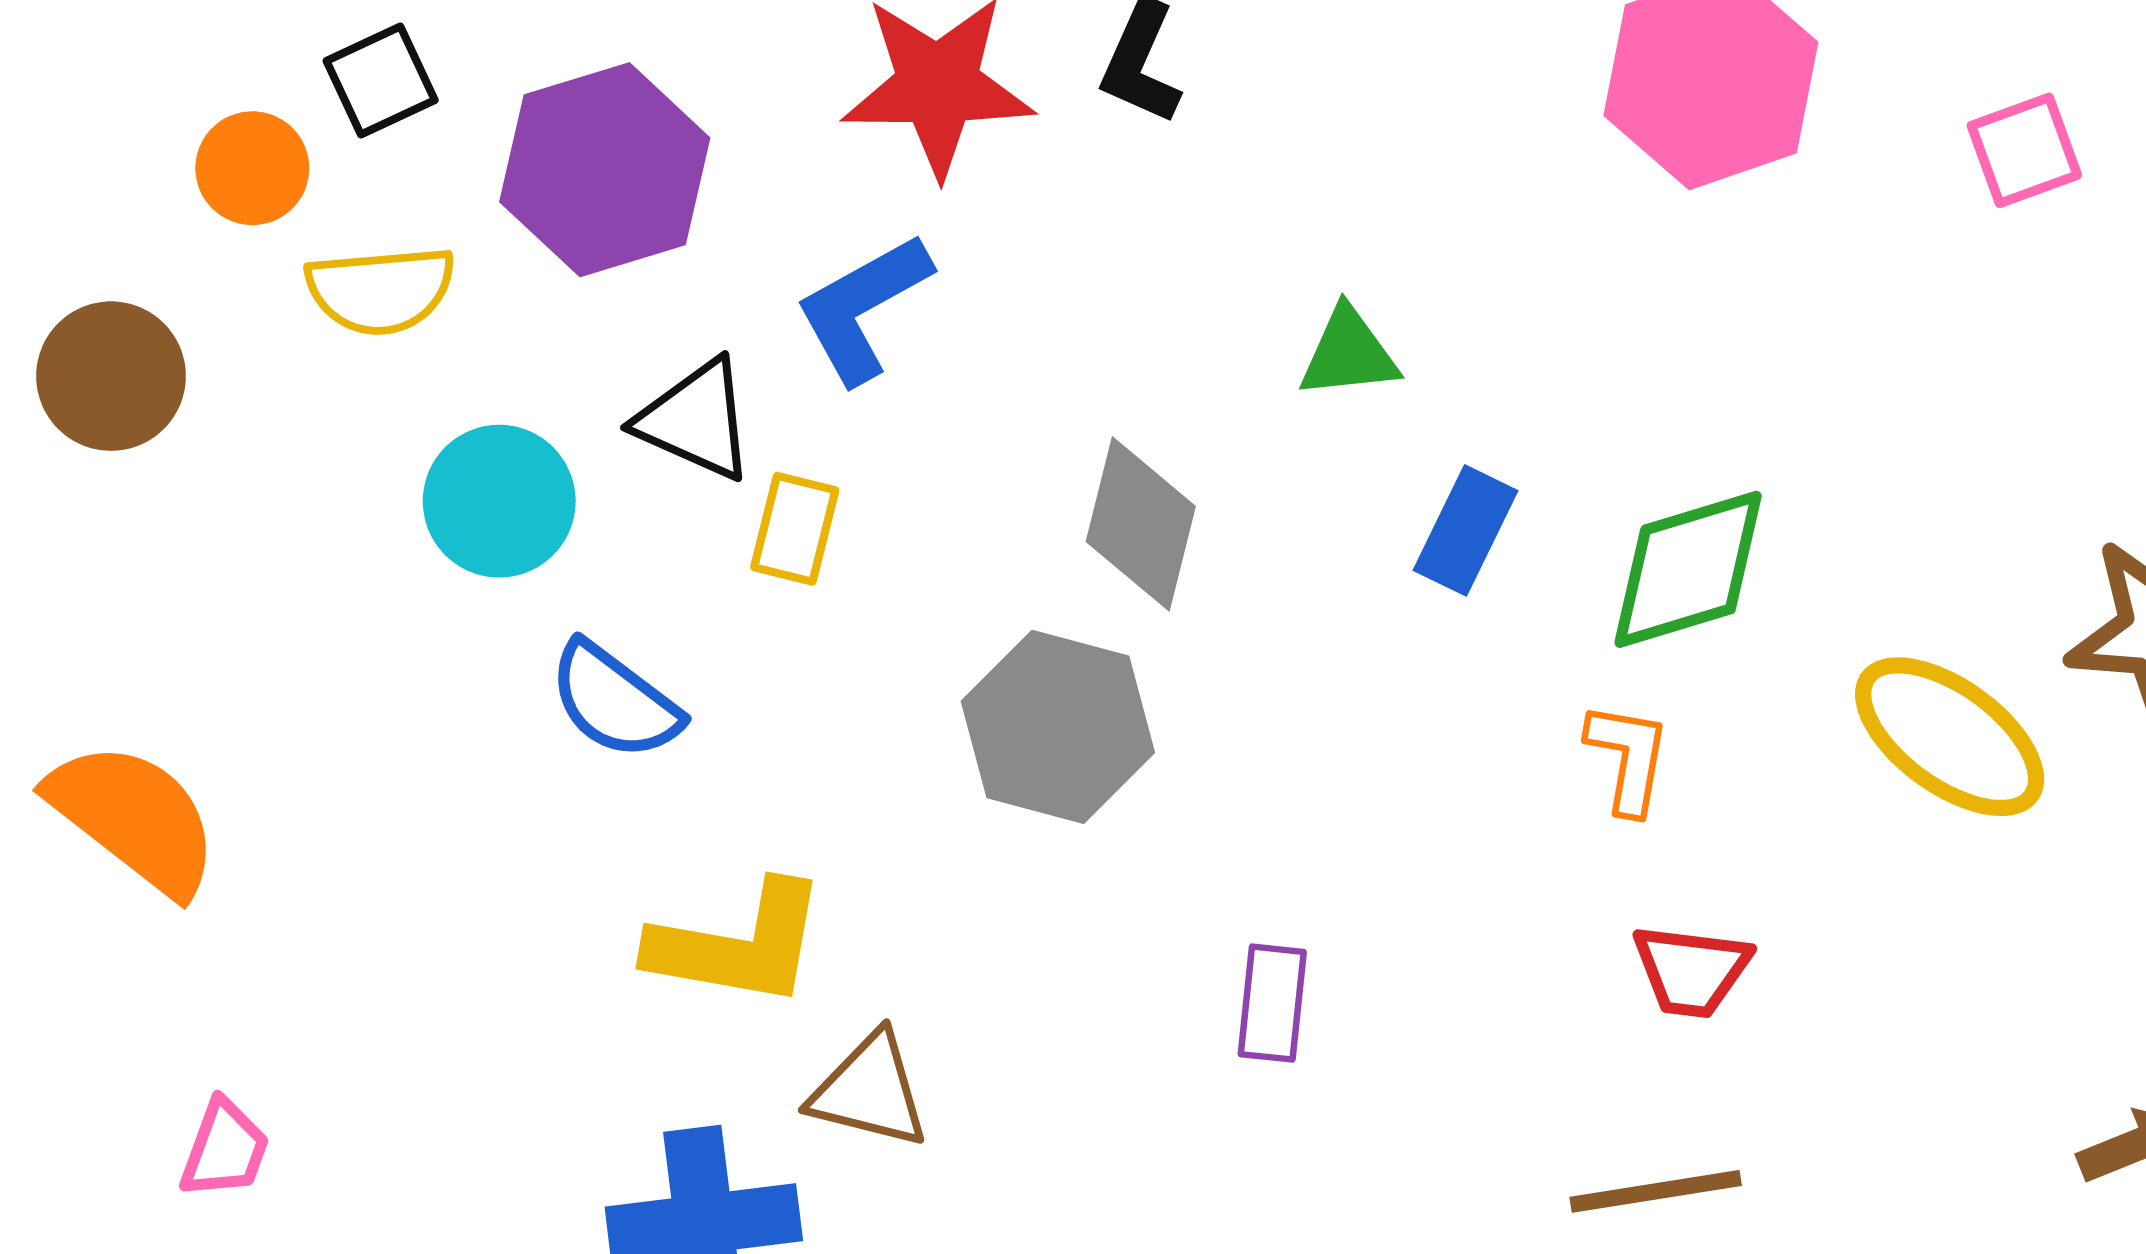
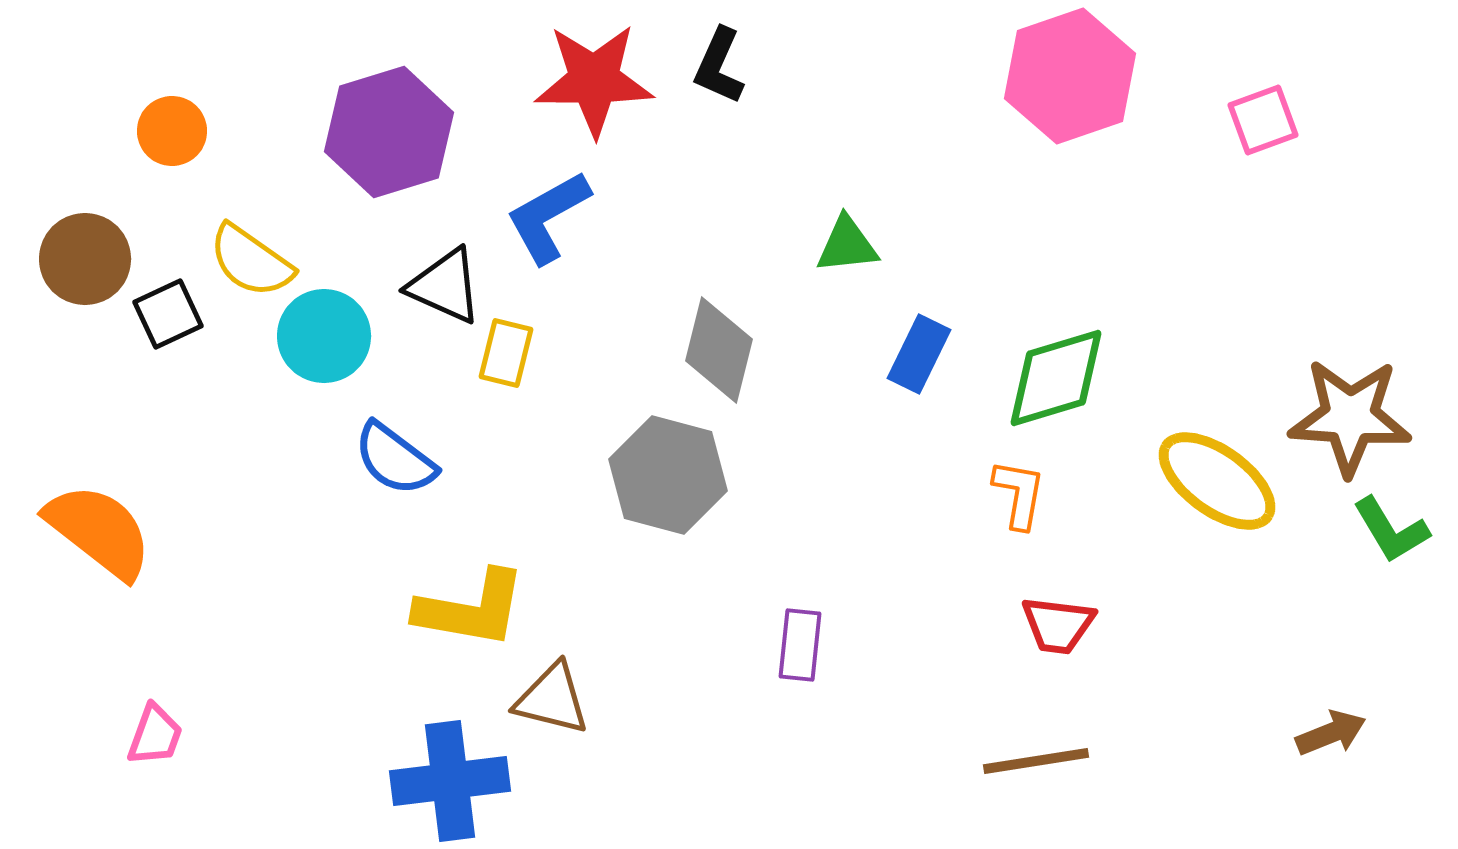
black square: (381, 80) -> (168, 314), moved
yellow semicircle: (381, 290) -> (251, 261), moved, turned 40

